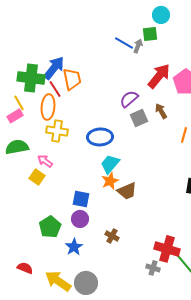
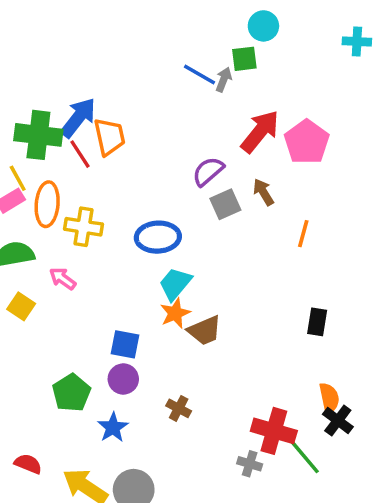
orange ellipse: (48, 107) -> (47, 204), moved
yellow square: (37, 177) -> (21, 306), moved

